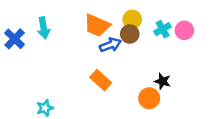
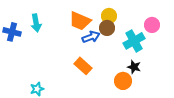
cyan cross: (163, 29) -> (134, 41), moved, size x1.5
blue cross: (15, 39) -> (12, 32), turned -30

